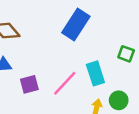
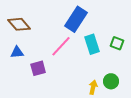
cyan rectangle: (95, 73) -> (92, 44), moved
pink line: (65, 83) -> (61, 46), moved

